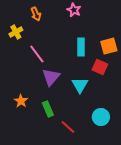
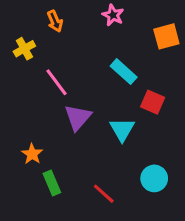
orange square: (109, 46) -> (166, 36), moved
cyan rectangle: (81, 47) -> (124, 72), turned -48
green rectangle: (48, 109) -> (52, 183), moved

